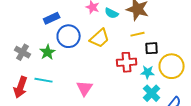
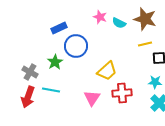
yellow trapezoid: (100, 38) -> (107, 71), moved
gray cross: (23, 52) -> (30, 72), moved
red cross: (127, 62) -> (122, 93), moved

